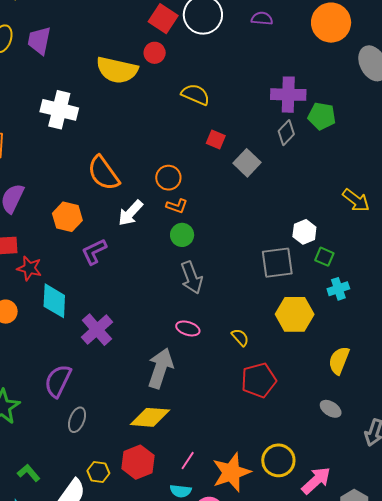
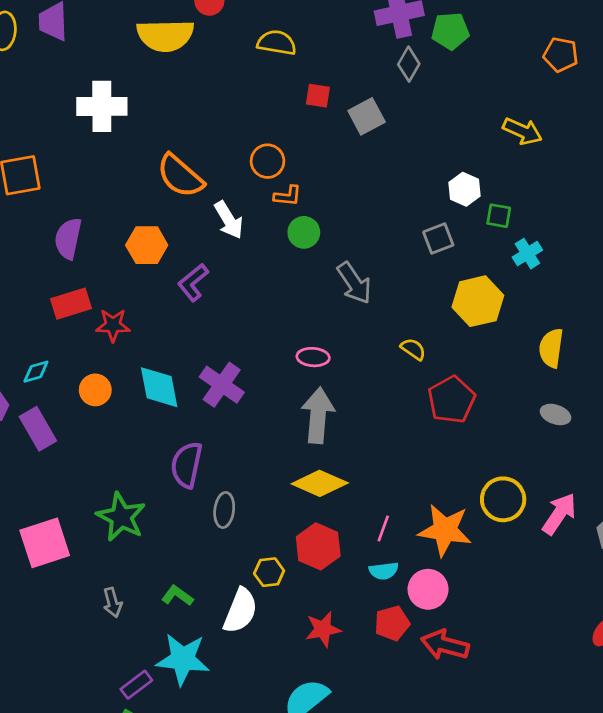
gray square: (247, 163) -> (367, 116), turned 32
white arrow: (130, 213) -> (229, 220), turned -60
gray square: (277, 263) -> (438, 238), size x0.7
gray arrow: (192, 278) -> (354, 283), moved
cyan diamond: (54, 301) -> (159, 387), moved
pink ellipse: (188, 328) -> (313, 357), moved
yellow diamond: (150, 417) -> (320, 483), turned 33
orange star: (231, 472) -> (445, 530), turned -30

